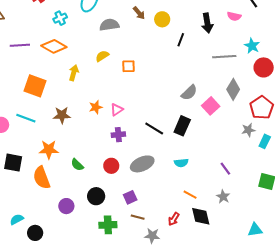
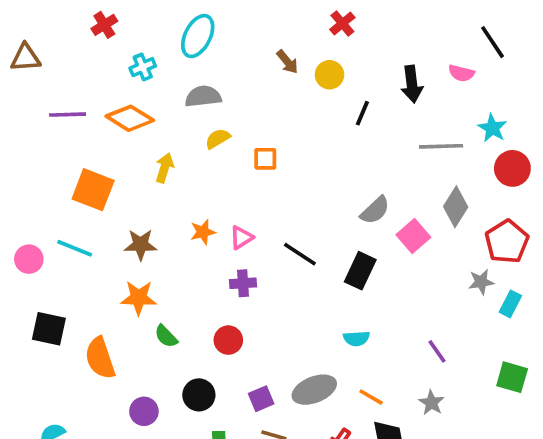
gray semicircle: (109, 25) -> (203, 96), moved
black line: (154, 129) -> (300, 254), moved
orange star: (49, 150) -> (139, 298), moved
gray ellipse: (142, 164) -> (314, 390), moved

